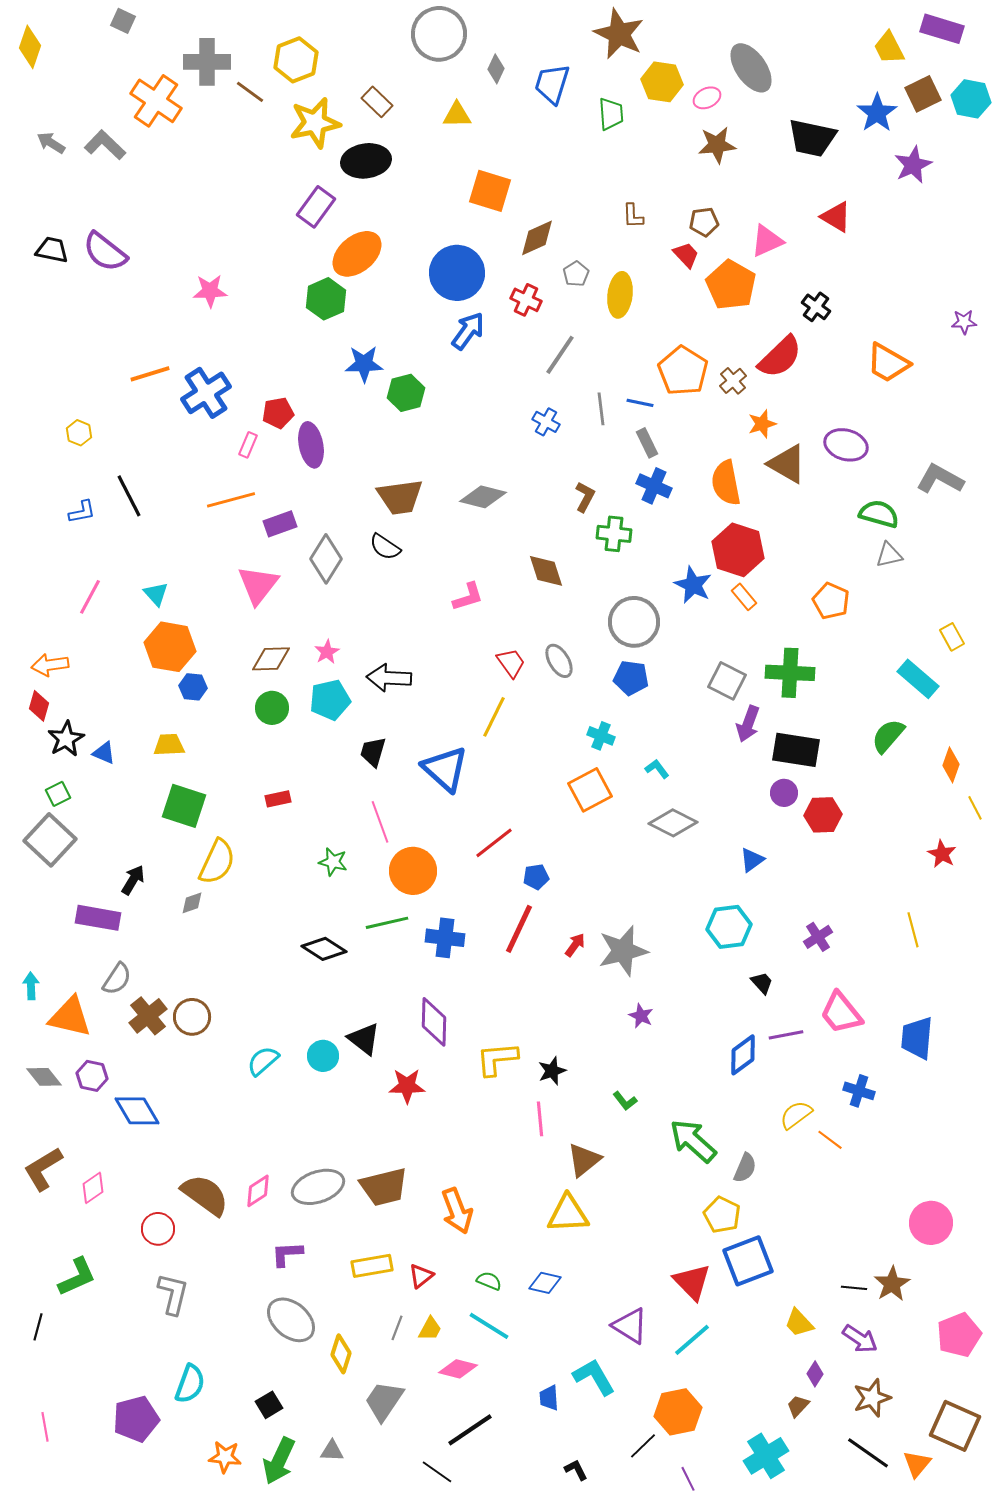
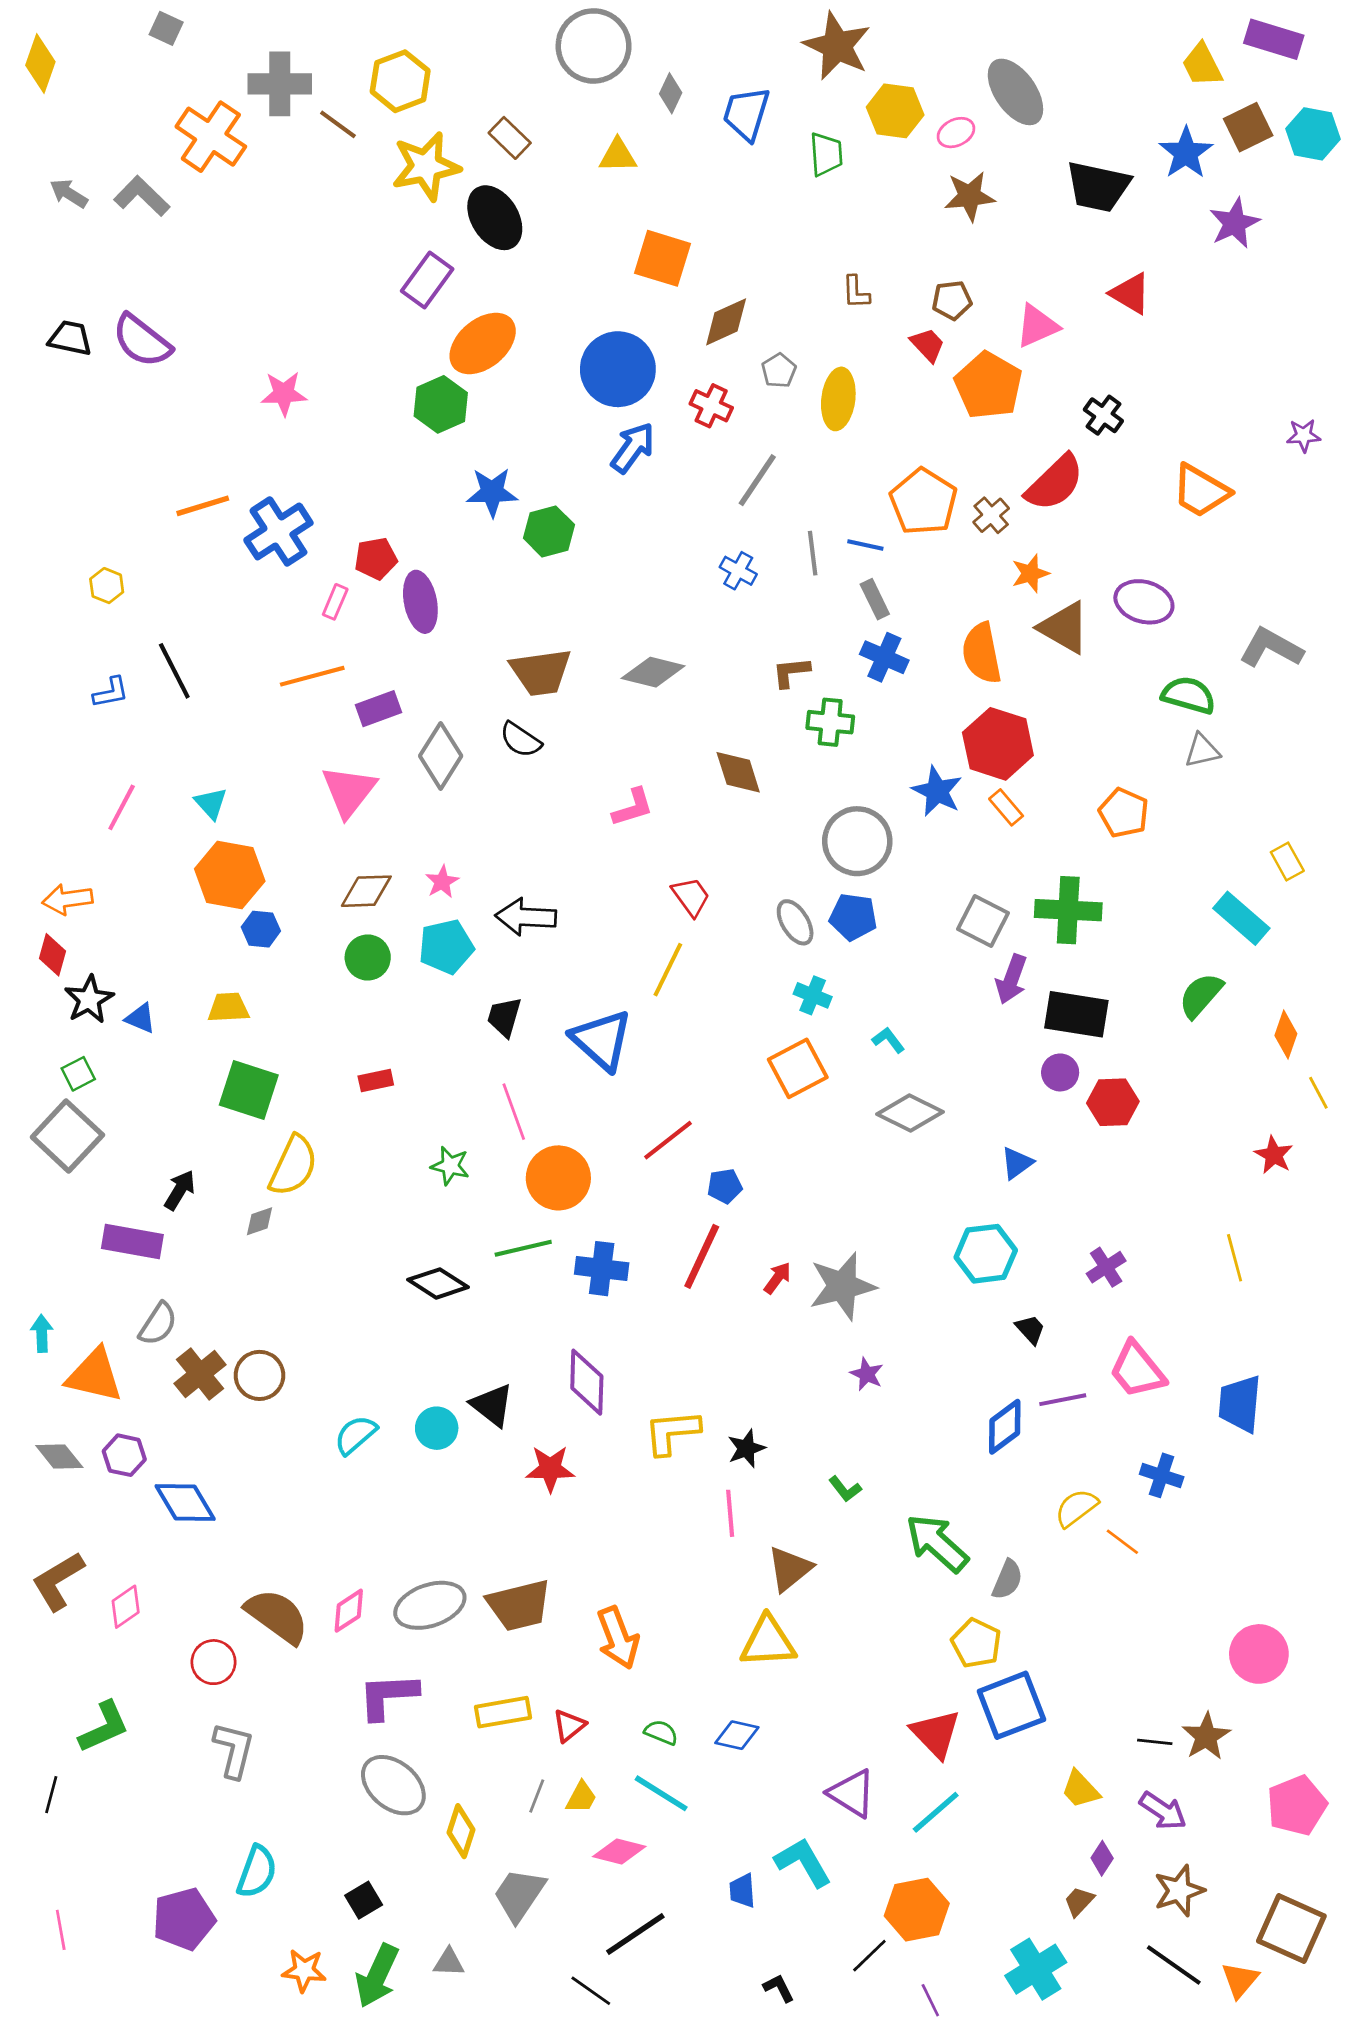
black ellipse: (366, 161) -> (495, 218), turned 66
brown L-shape: (585, 497) -> (791, 672), turned -124
gray ellipse: (559, 661) -> (795, 922), moved
purple L-shape: (287, 1254) -> (388, 1696), size x1.4

